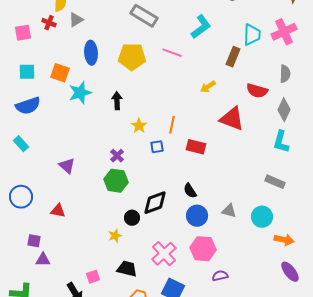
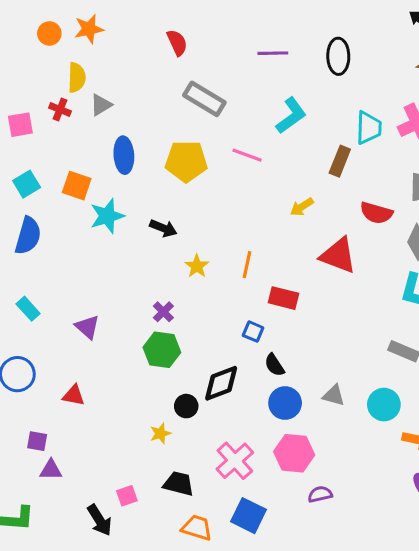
cyan square: (27, 72) -> (27, 184), turned -30
black arrow: (117, 101) -> (163, 228), turned 114
blue semicircle: (28, 106) -> (28, 236), turned -55
cyan rectangle: (21, 144) -> (28, 309), moved
blue square: (157, 147) -> (253, 332), moved, turned 32

